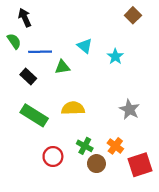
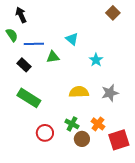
cyan star: (115, 56) -> (96, 60), moved
yellow semicircle: (73, 108) -> (79, 92), moved
gray star: (129, 109) -> (110, 93), turned 30

